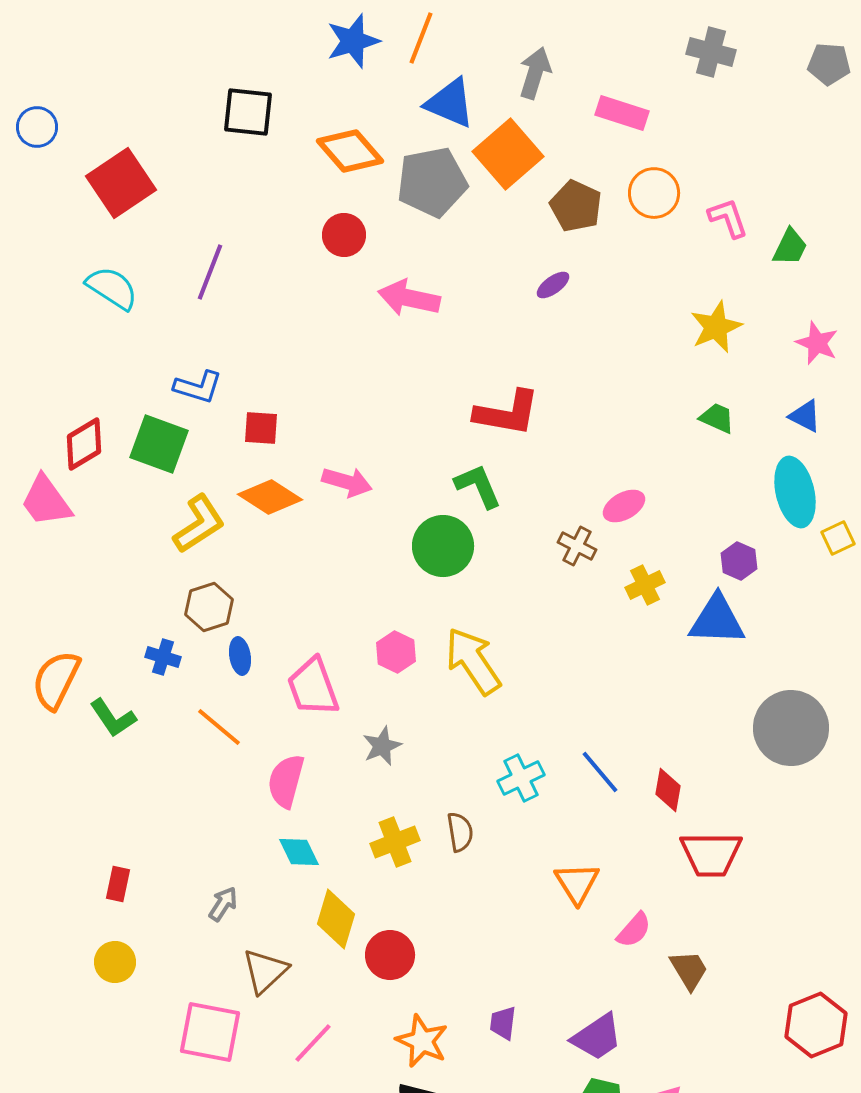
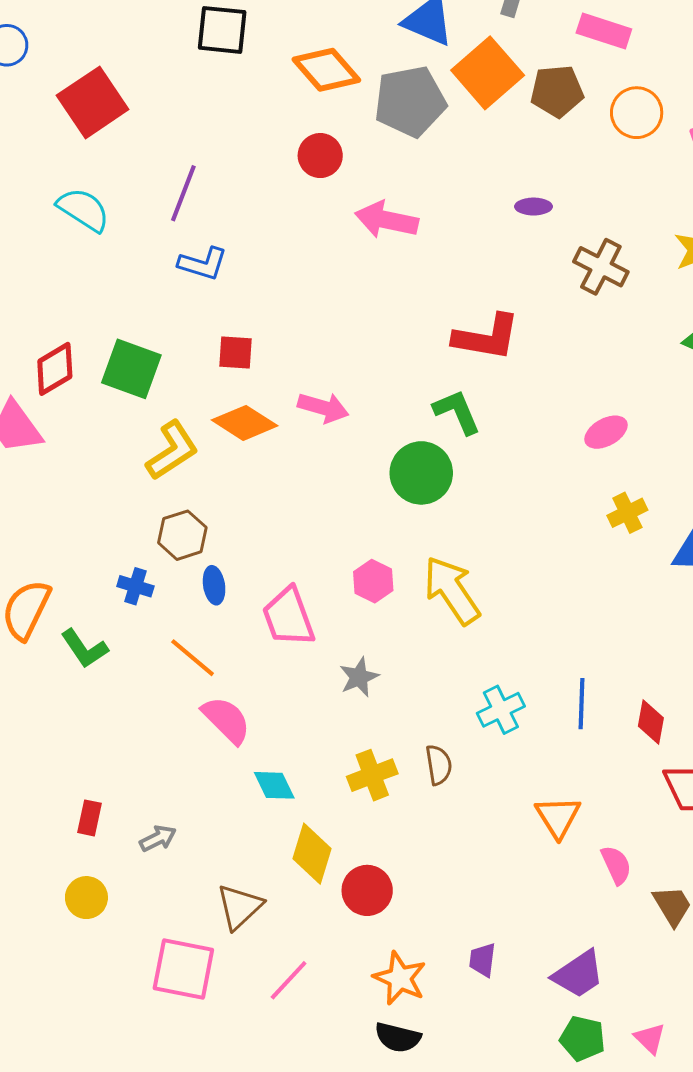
brown pentagon: (576, 206) -> (557, 91), moved, turned -30
purple ellipse: (553, 285) -> (534, 207), turned 36
blue L-shape: (198, 387) -> (203, 264), moved
brown cross: (577, 546) -> (601, 267), moved, size x1.4
blue line: (600, 772) -> (581, 704), turned 42
pink semicircle: (286, 781) -> (226, 720), moved, turned 120
gray arrow: (223, 904) -> (158, 838), moved, turned 30
pink semicircle: (634, 930) -> (616, 865), turned -66

